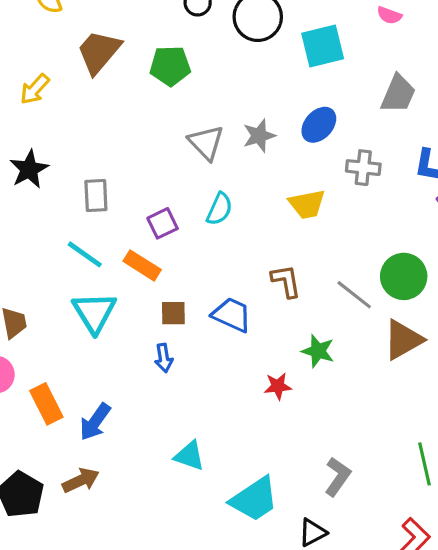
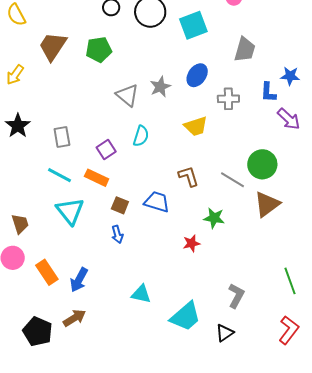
brown square: (173, 313) -> (120, 205), turned 30

